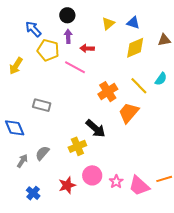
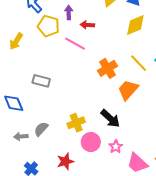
black arrow: (96, 128) -> (110, 118), moved
gray arrow: (22, 161) -> (21, 136), turned -128
pink circle: (92, 175) -> (91, 142), moved
pink star: (116, 182) -> (116, 147), moved

